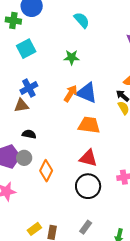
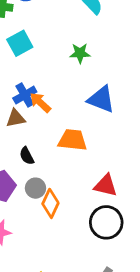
orange arrow: (71, 93) -> (40, 102), moved, turned -78
orange trapezoid: (89, 125) -> (73, 140), moved
black semicircle: (29, 134) -> (27, 156), turned -128
gray circle: (24, 158) -> (35, 188), moved

